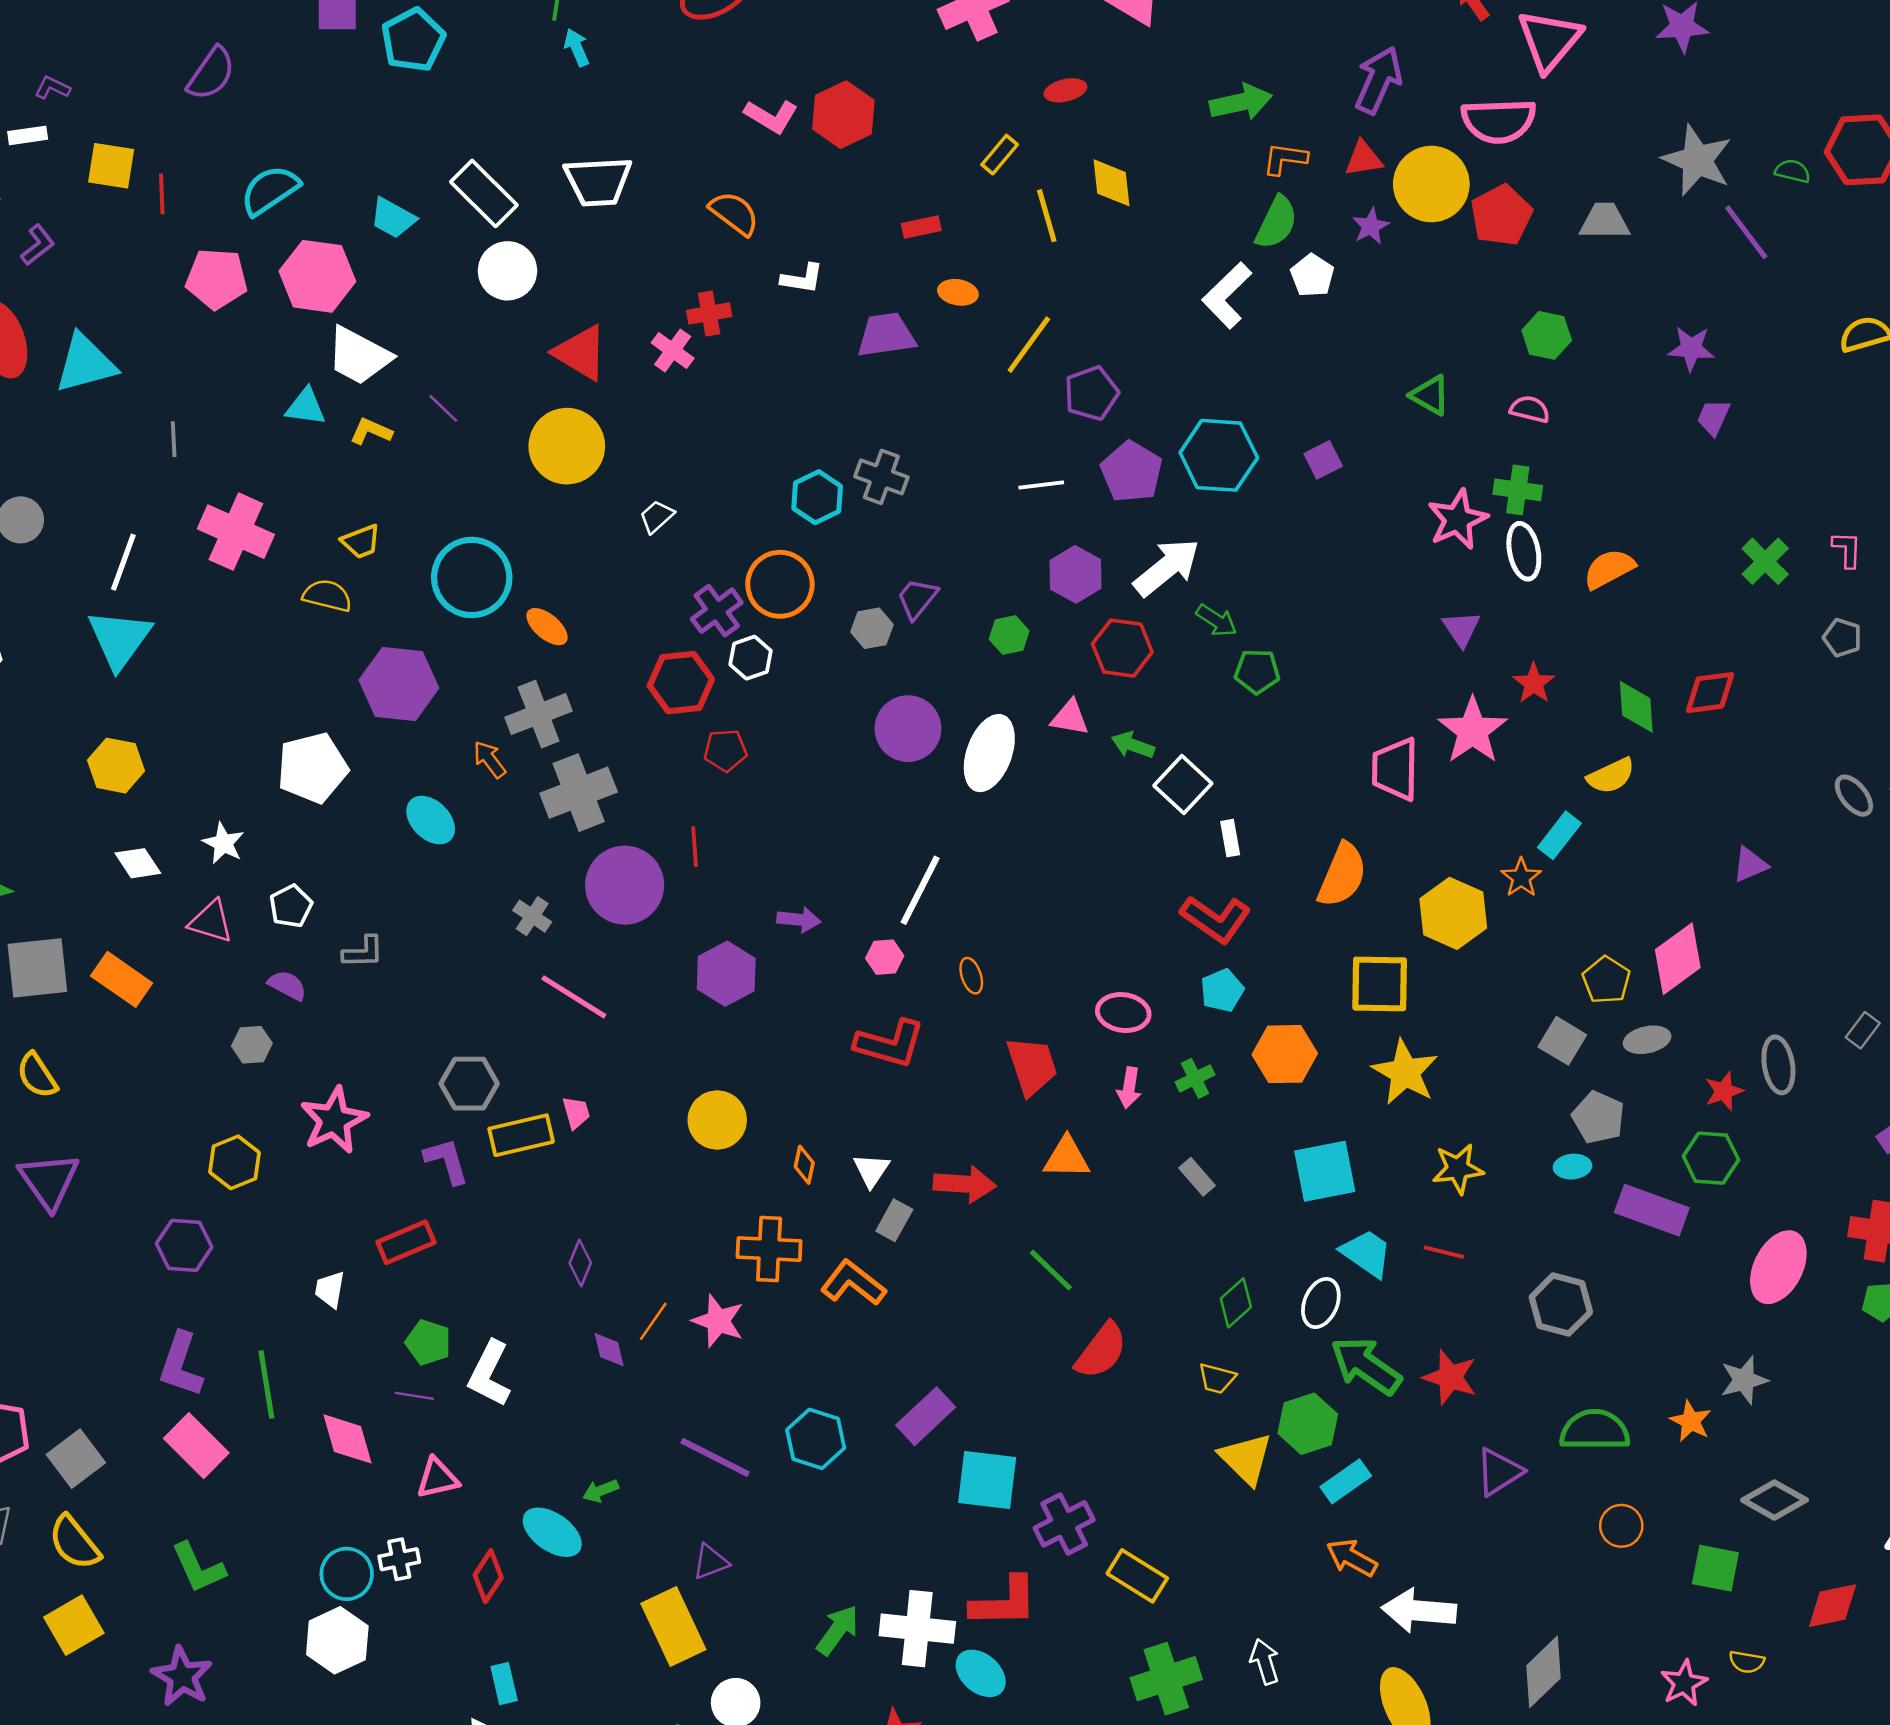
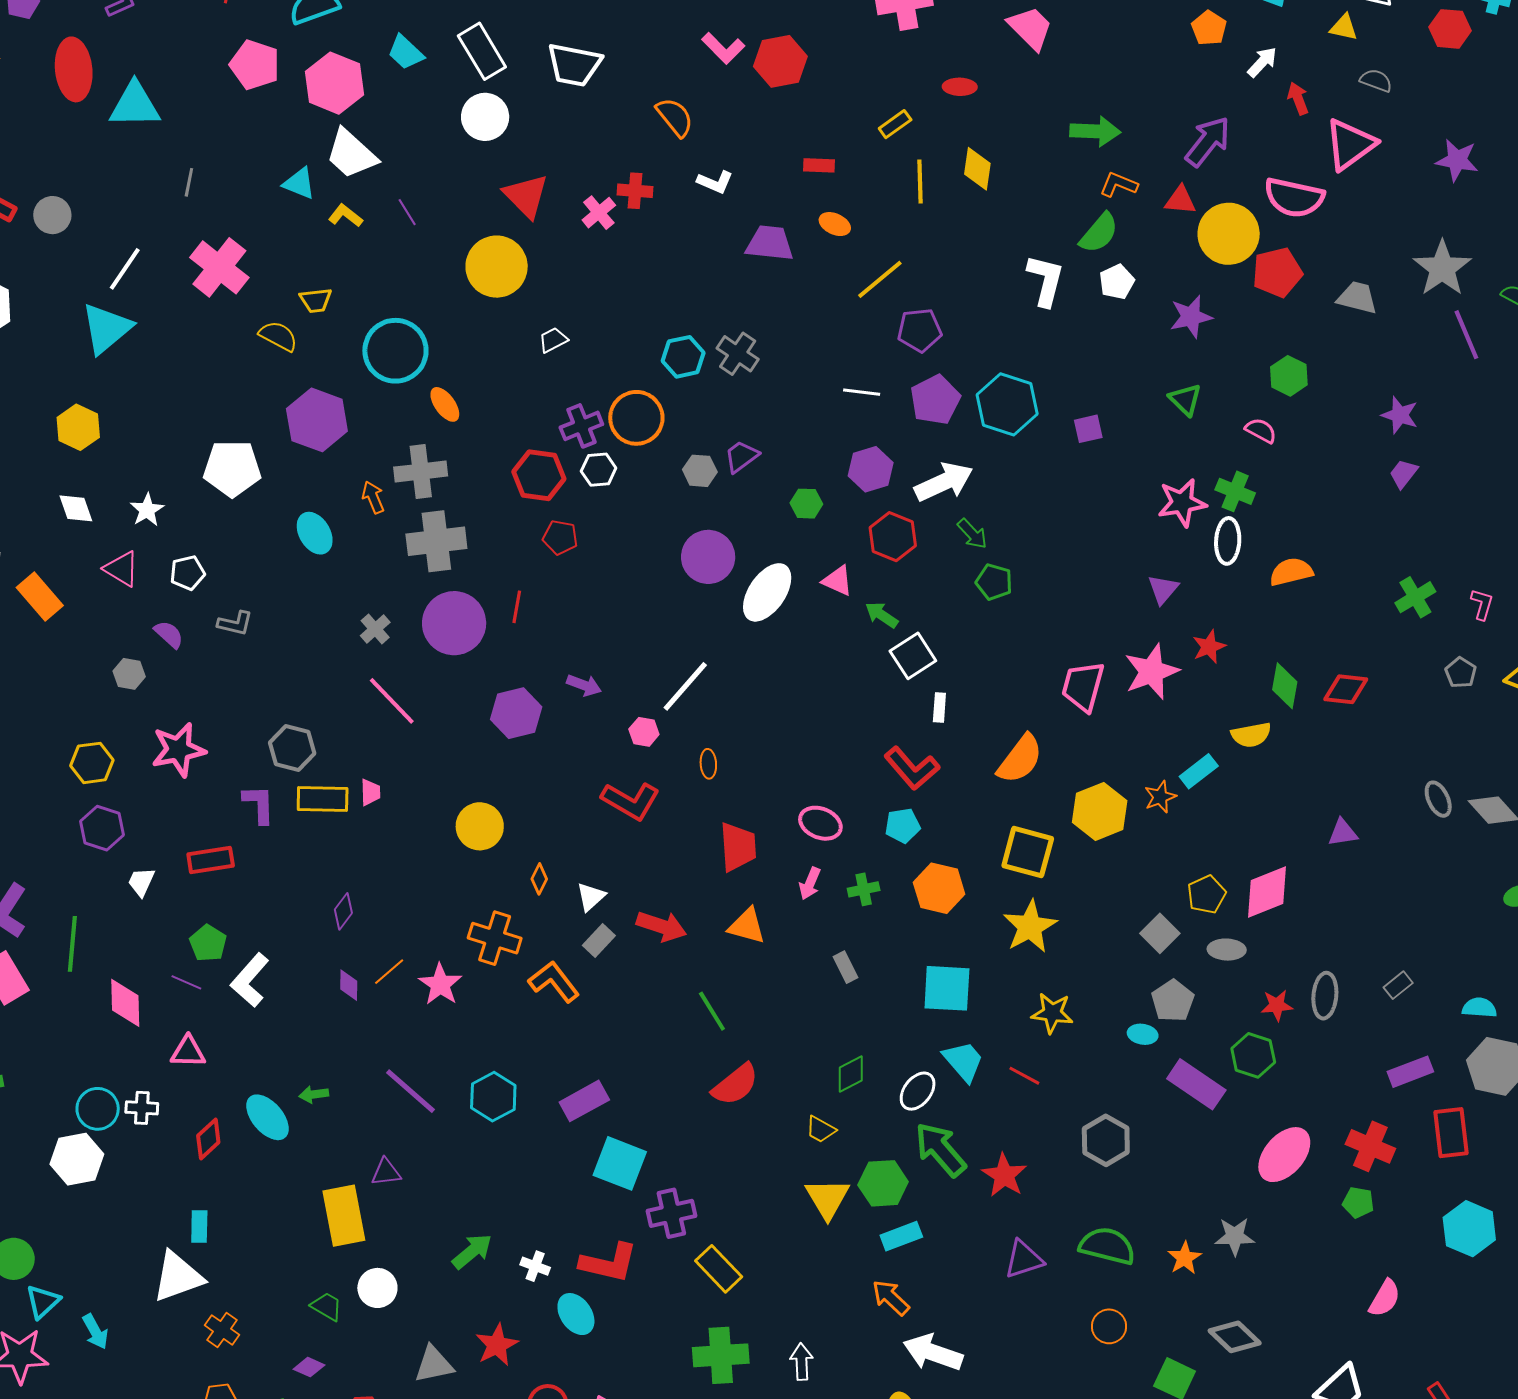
purple star: (1371, 226) -> (1191, 317), moved, size x1.4
white L-shape: (1227, 295) -> (1046, 280), turned 134
purple hexagon: (184, 1245) -> (102, 828), moved
white cross: (917, 1629) -> (535, 1266), size x0.5

